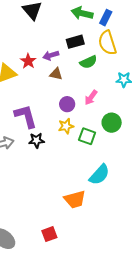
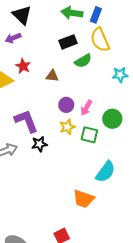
purple arrow: (51, 55) -> (13, 38), moved
pink arrow: (91, 97) -> (86, 108), moved
orange trapezoid: (75, 199) -> (84, 199), turned 40

